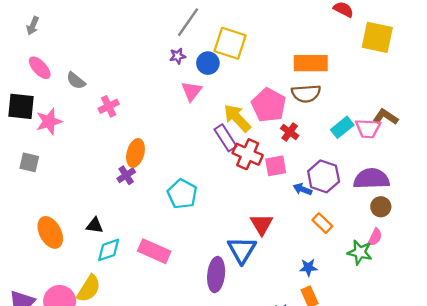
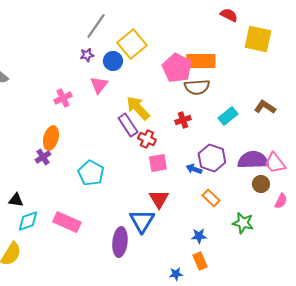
yellow square: (230, 43) -> (132, 44), turned 32
pink pentagon: (269, 105) -> (177, 68), moved
pink cross: (109, 106) -> (63, 98), moved
pink trapezoid: (368, 128) -> (275, 163), moved, turned 50
red cross: (290, 132) -> (183, 120), turned 35
red cross: (248, 154) -> (147, 139), size x0.7
pink square: (276, 166) -> (158, 163), moved
pink semicircle: (375, 237) -> (281, 201), moved

